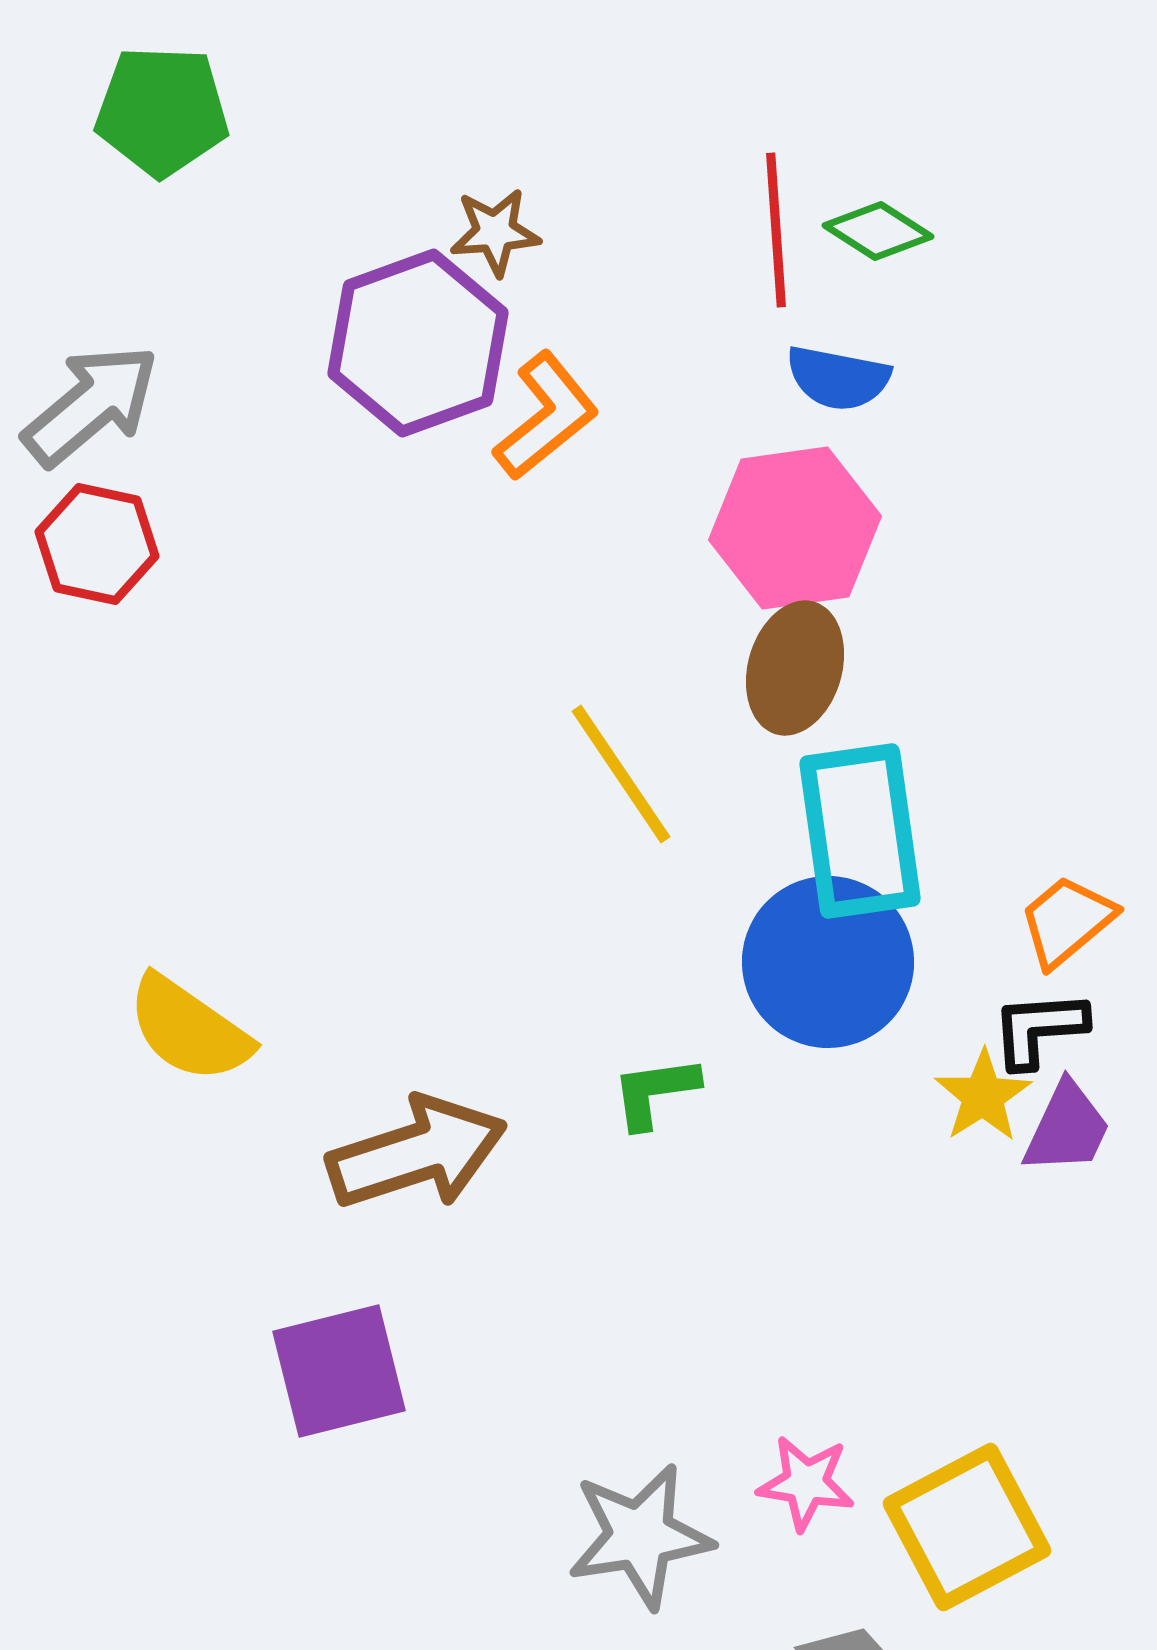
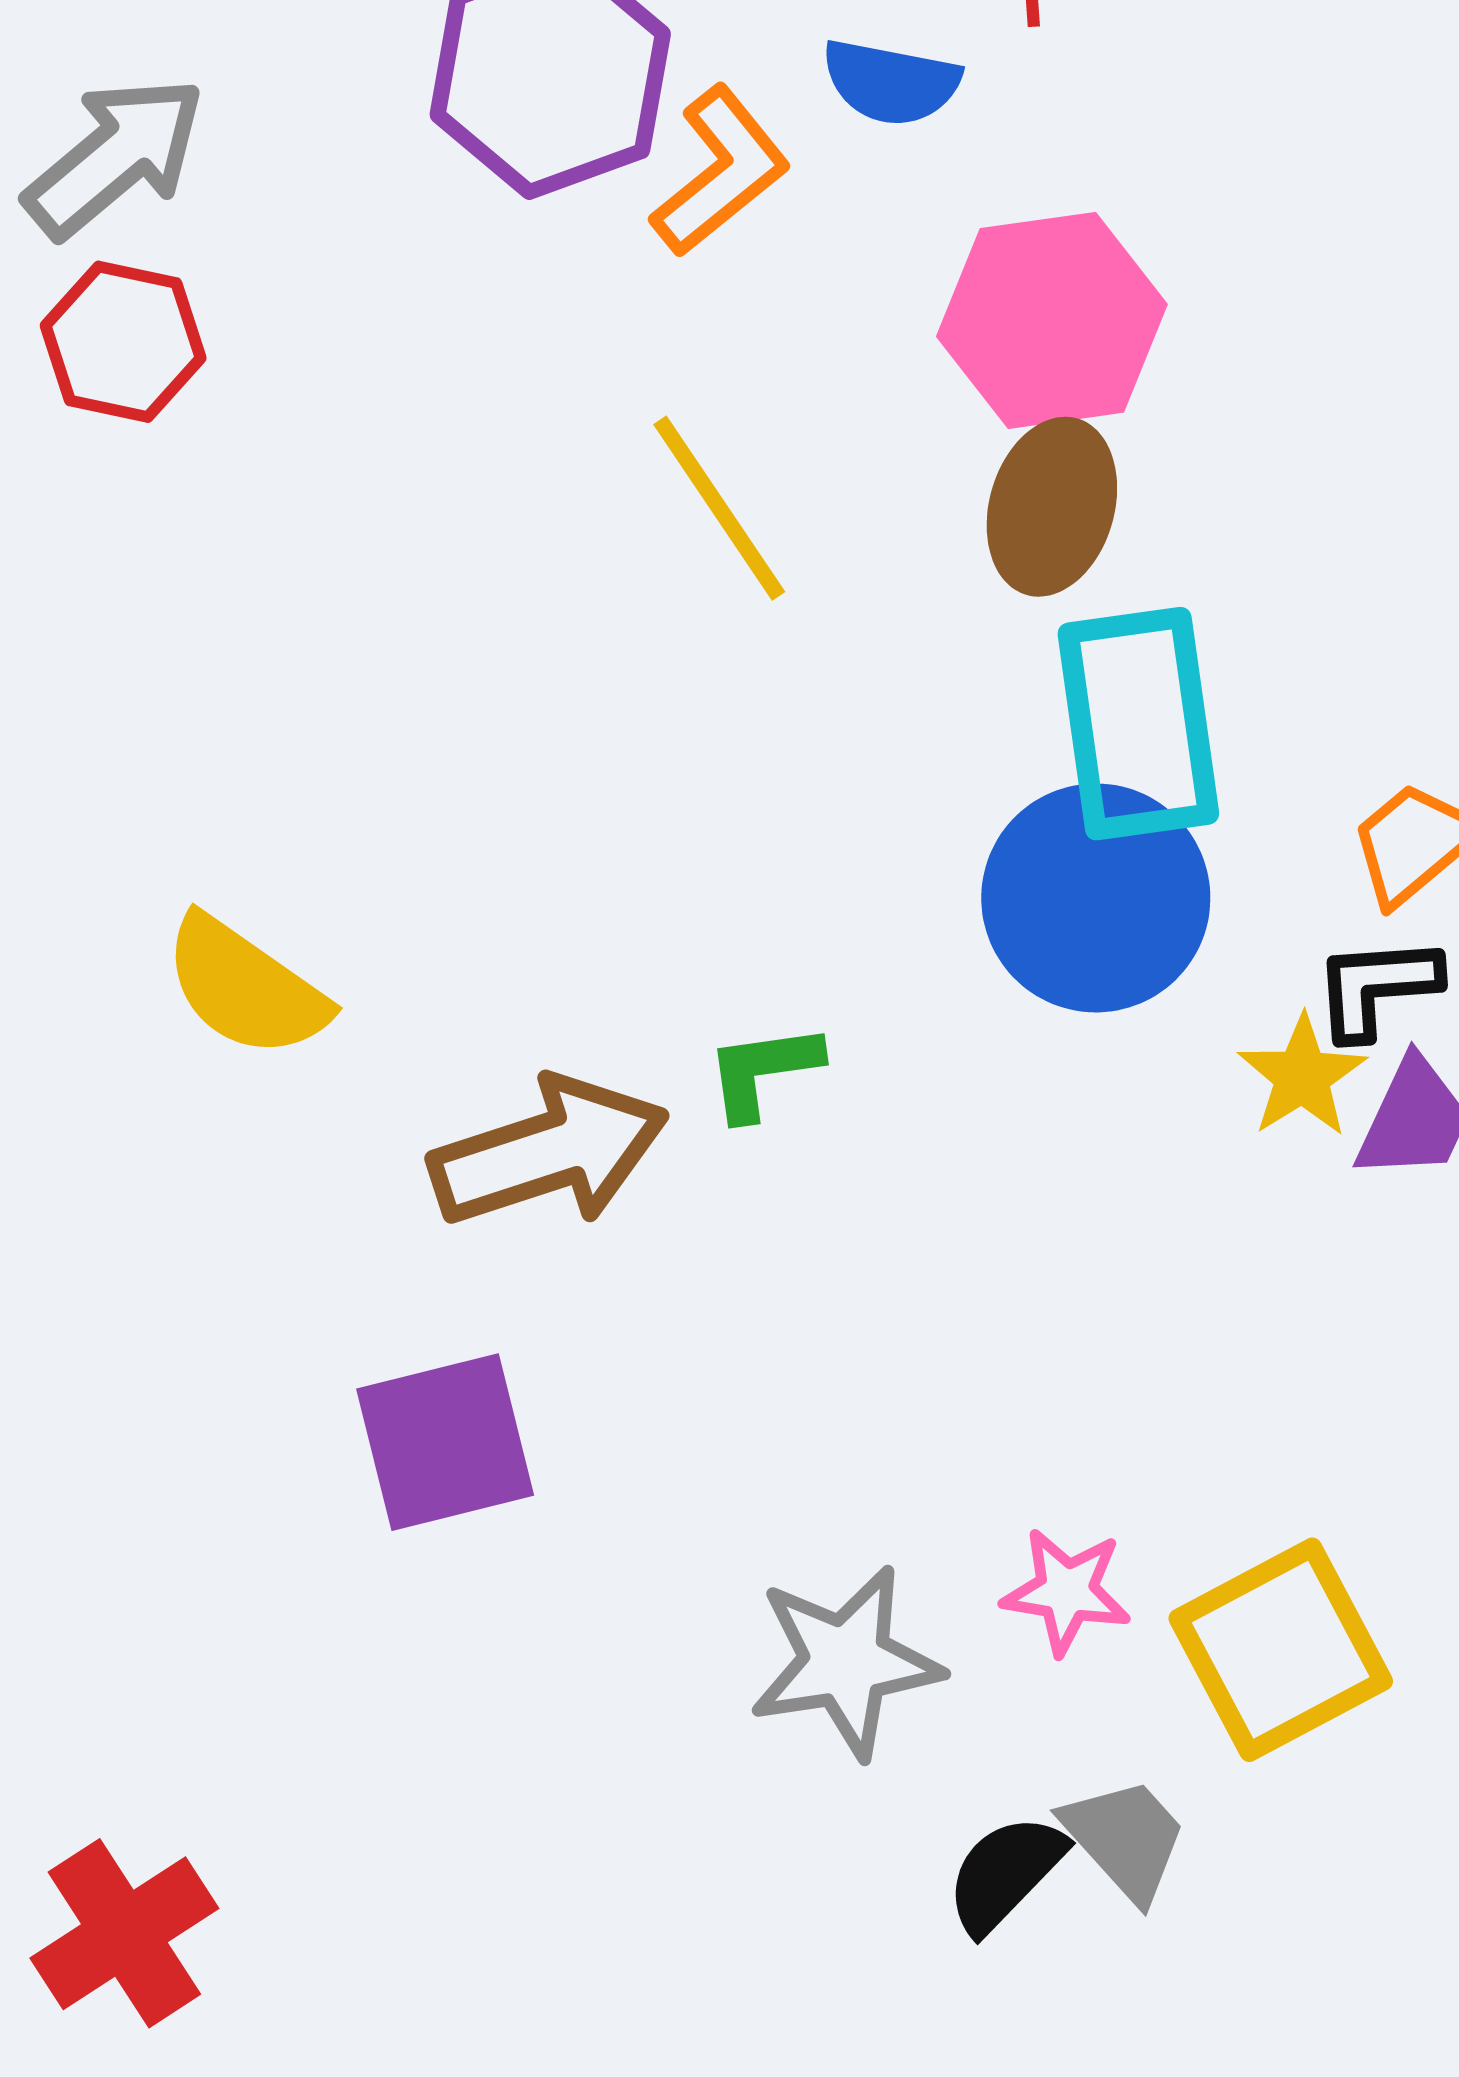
blue semicircle: (838, 378) -> (891, 82), moved
yellow line: (621, 774) -> (719, 508), moved
green L-shape: (655, 1092) -> (763, 1071), moved

